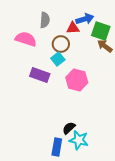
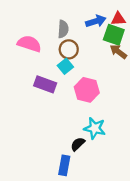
gray semicircle: (45, 20) -> (63, 29), moved
red triangle: (73, 28) -> (118, 19), moved
cyan star: (79, 140) -> (95, 128), moved

